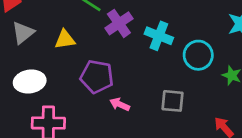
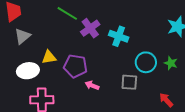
yellow triangle: (65, 39) -> (49, 57), moved
cyan circle: (198, 55) -> (146, 62), moved

